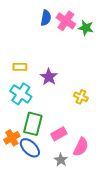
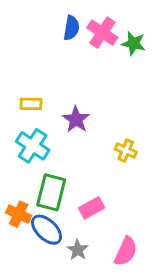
orange cross: (12, 138) -> (19, 214), turned -35
pink semicircle: (81, 147) -> (126, 251), moved
gray star: (61, 160) -> (78, 250), moved

